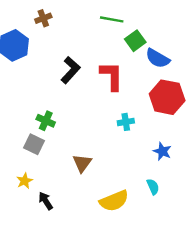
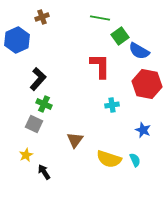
black L-shape: (70, 70) -> (38, 79), moved
yellow semicircle: (114, 201) -> (109, 159), moved, turned 40

